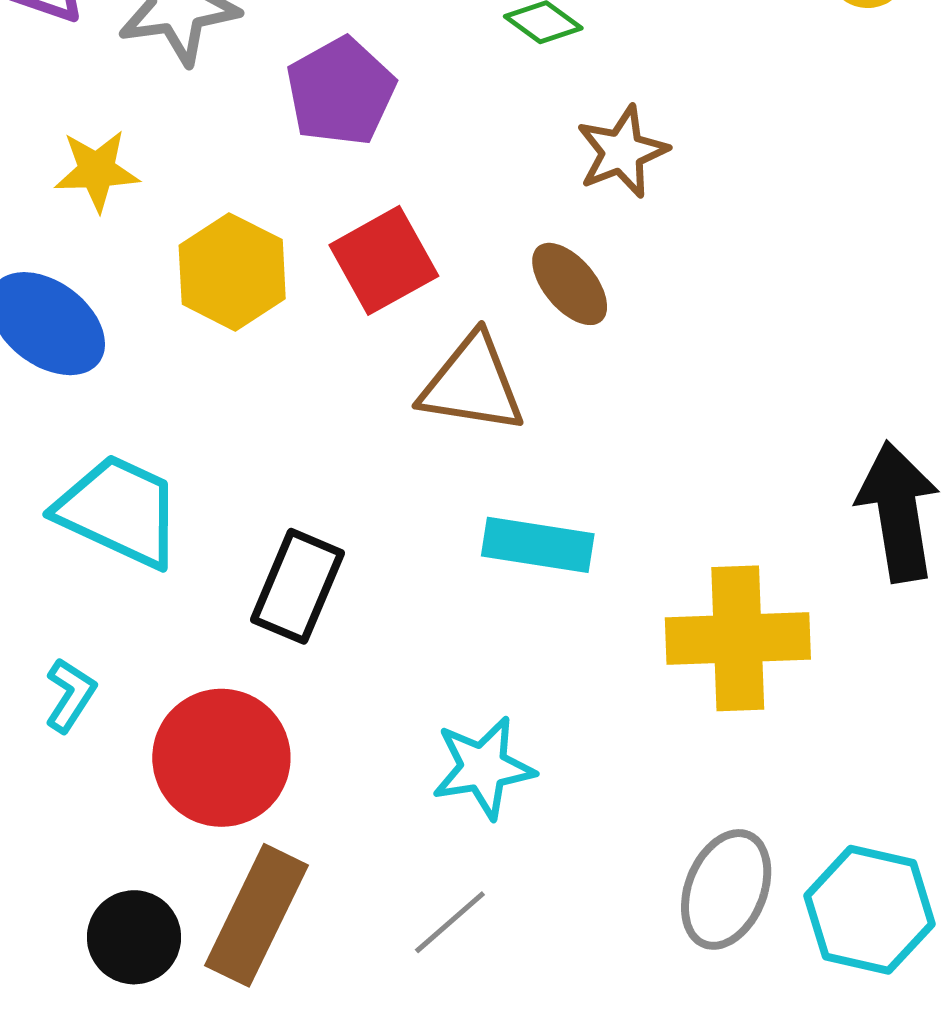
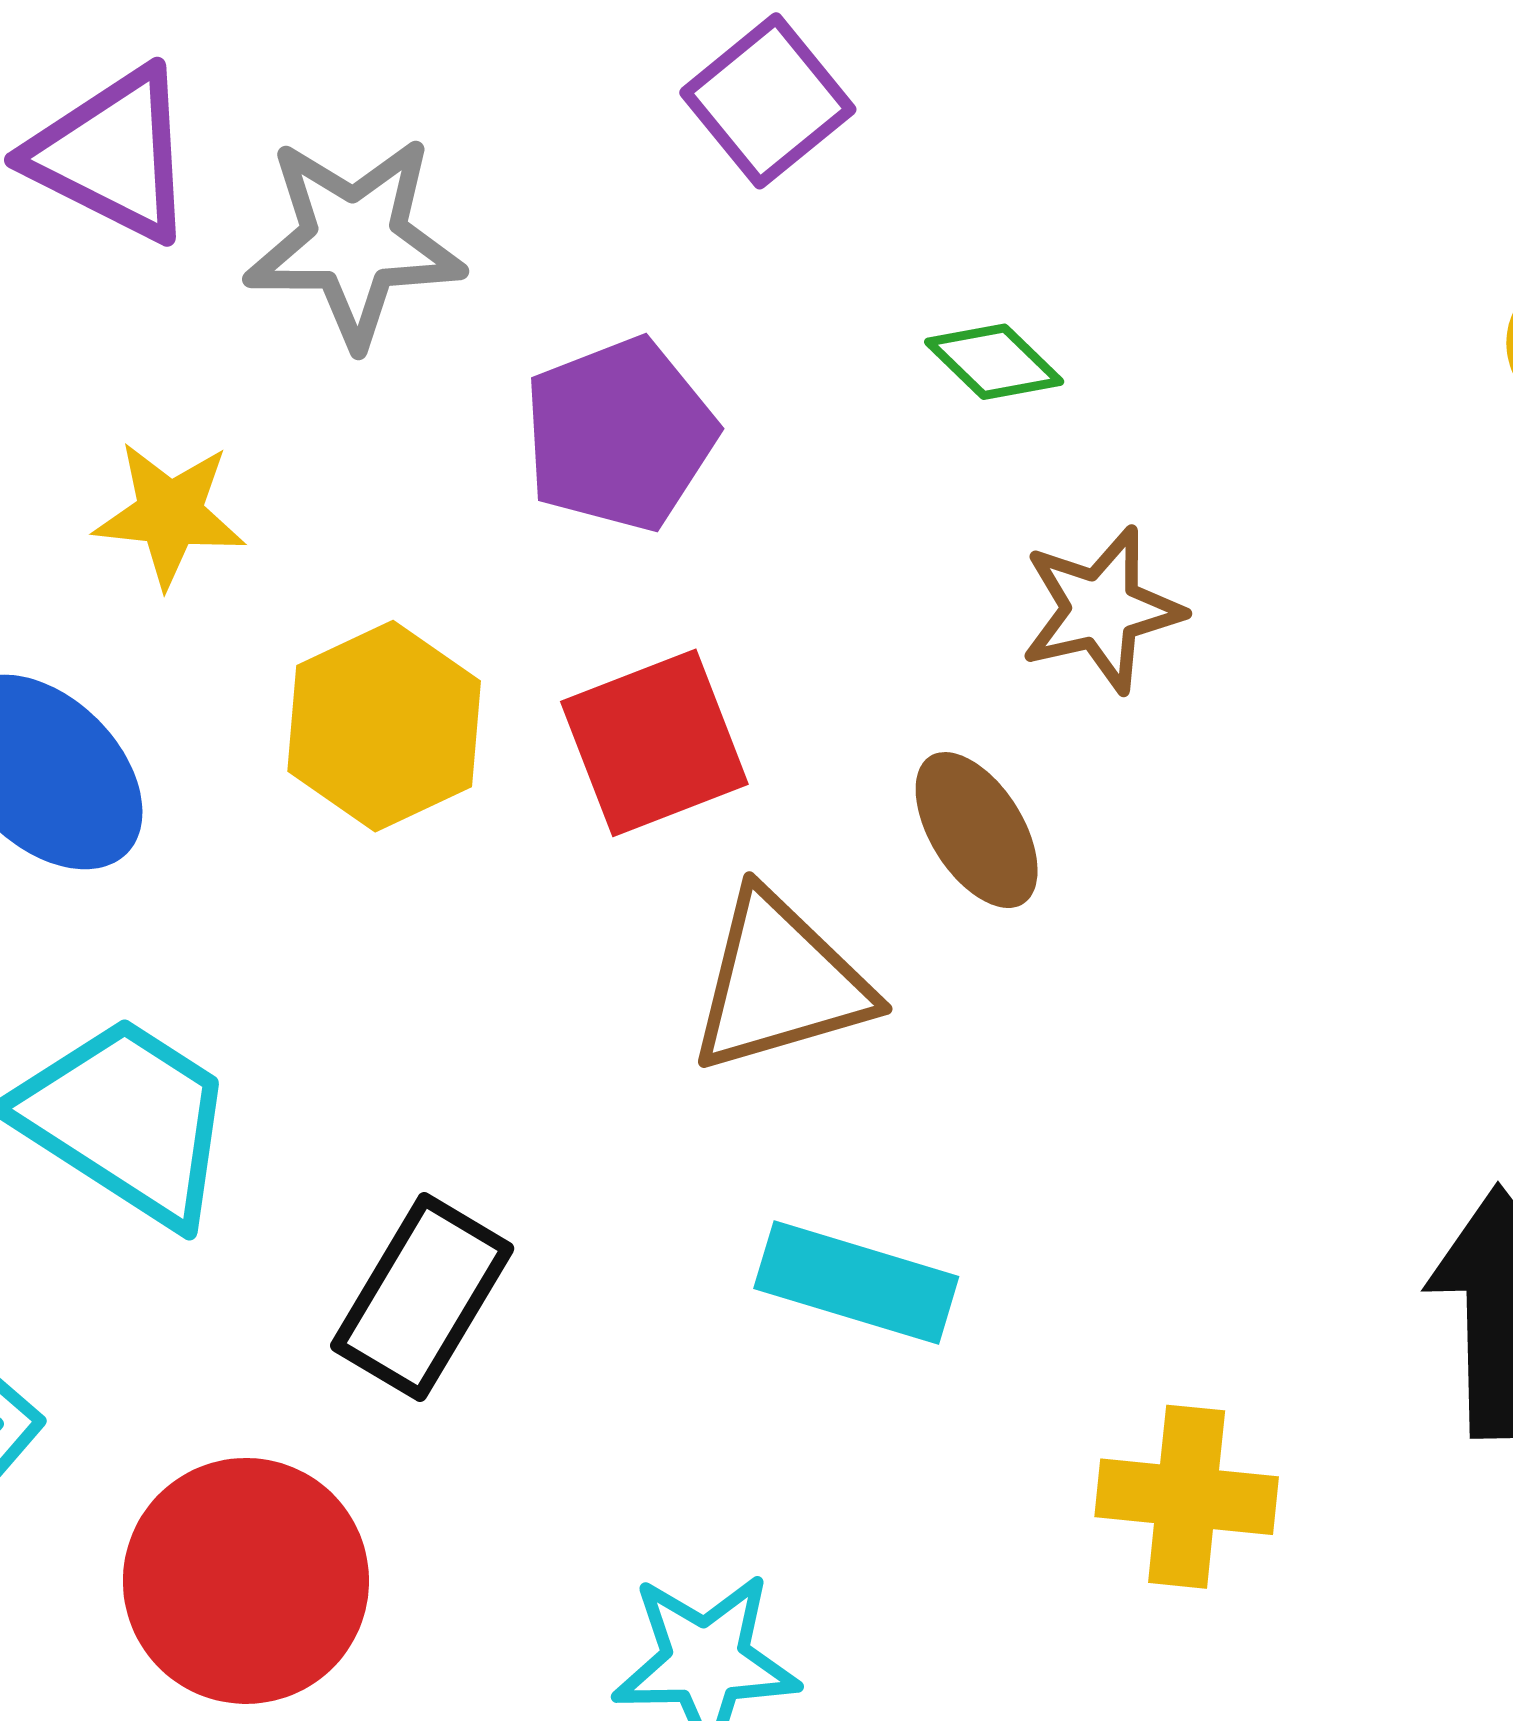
brown triangle: (472, 384) -> (780, 983), turned -33
yellow cross: (738, 638) -> (1187, 1497), size x0.7

